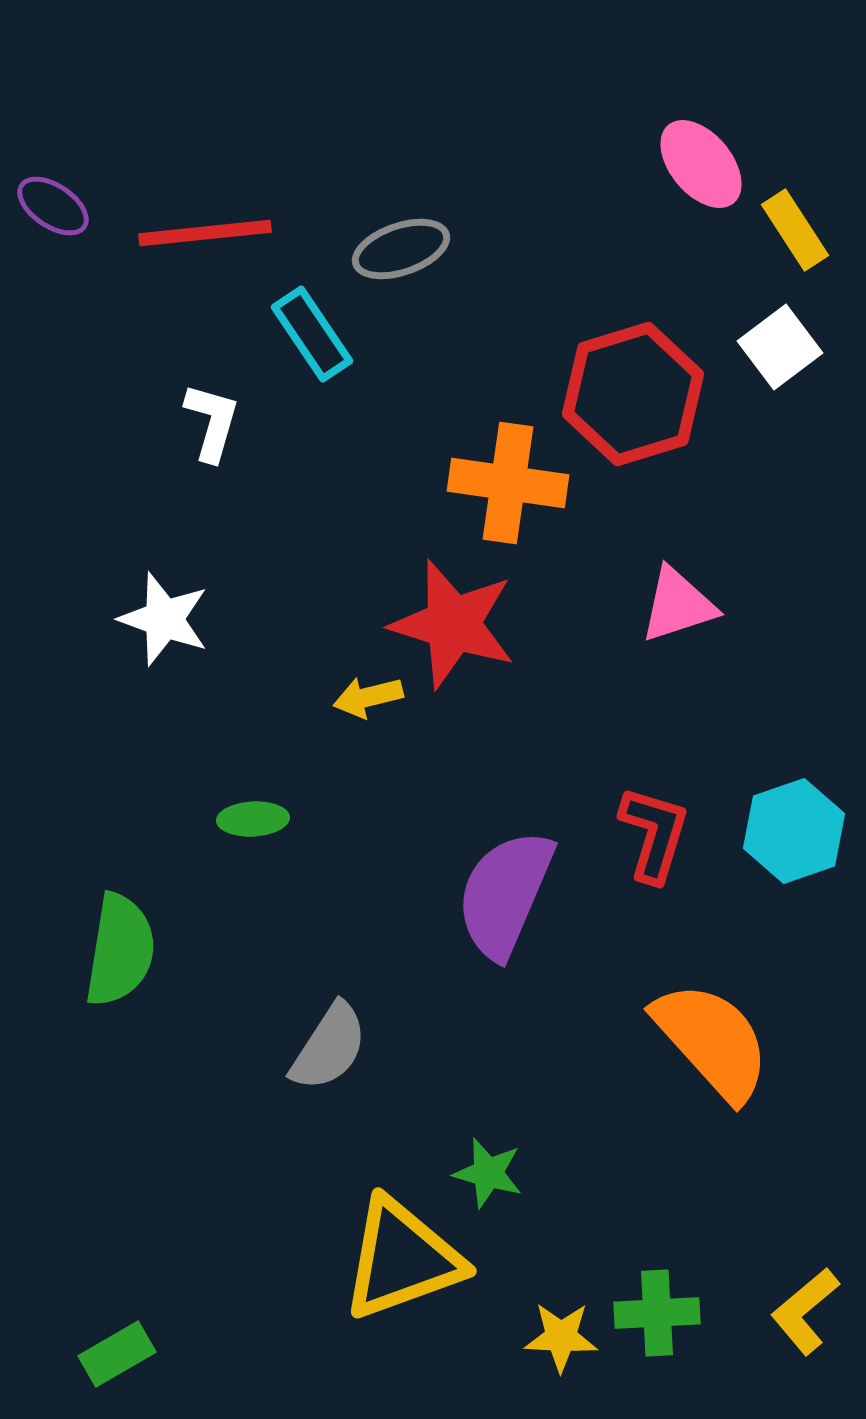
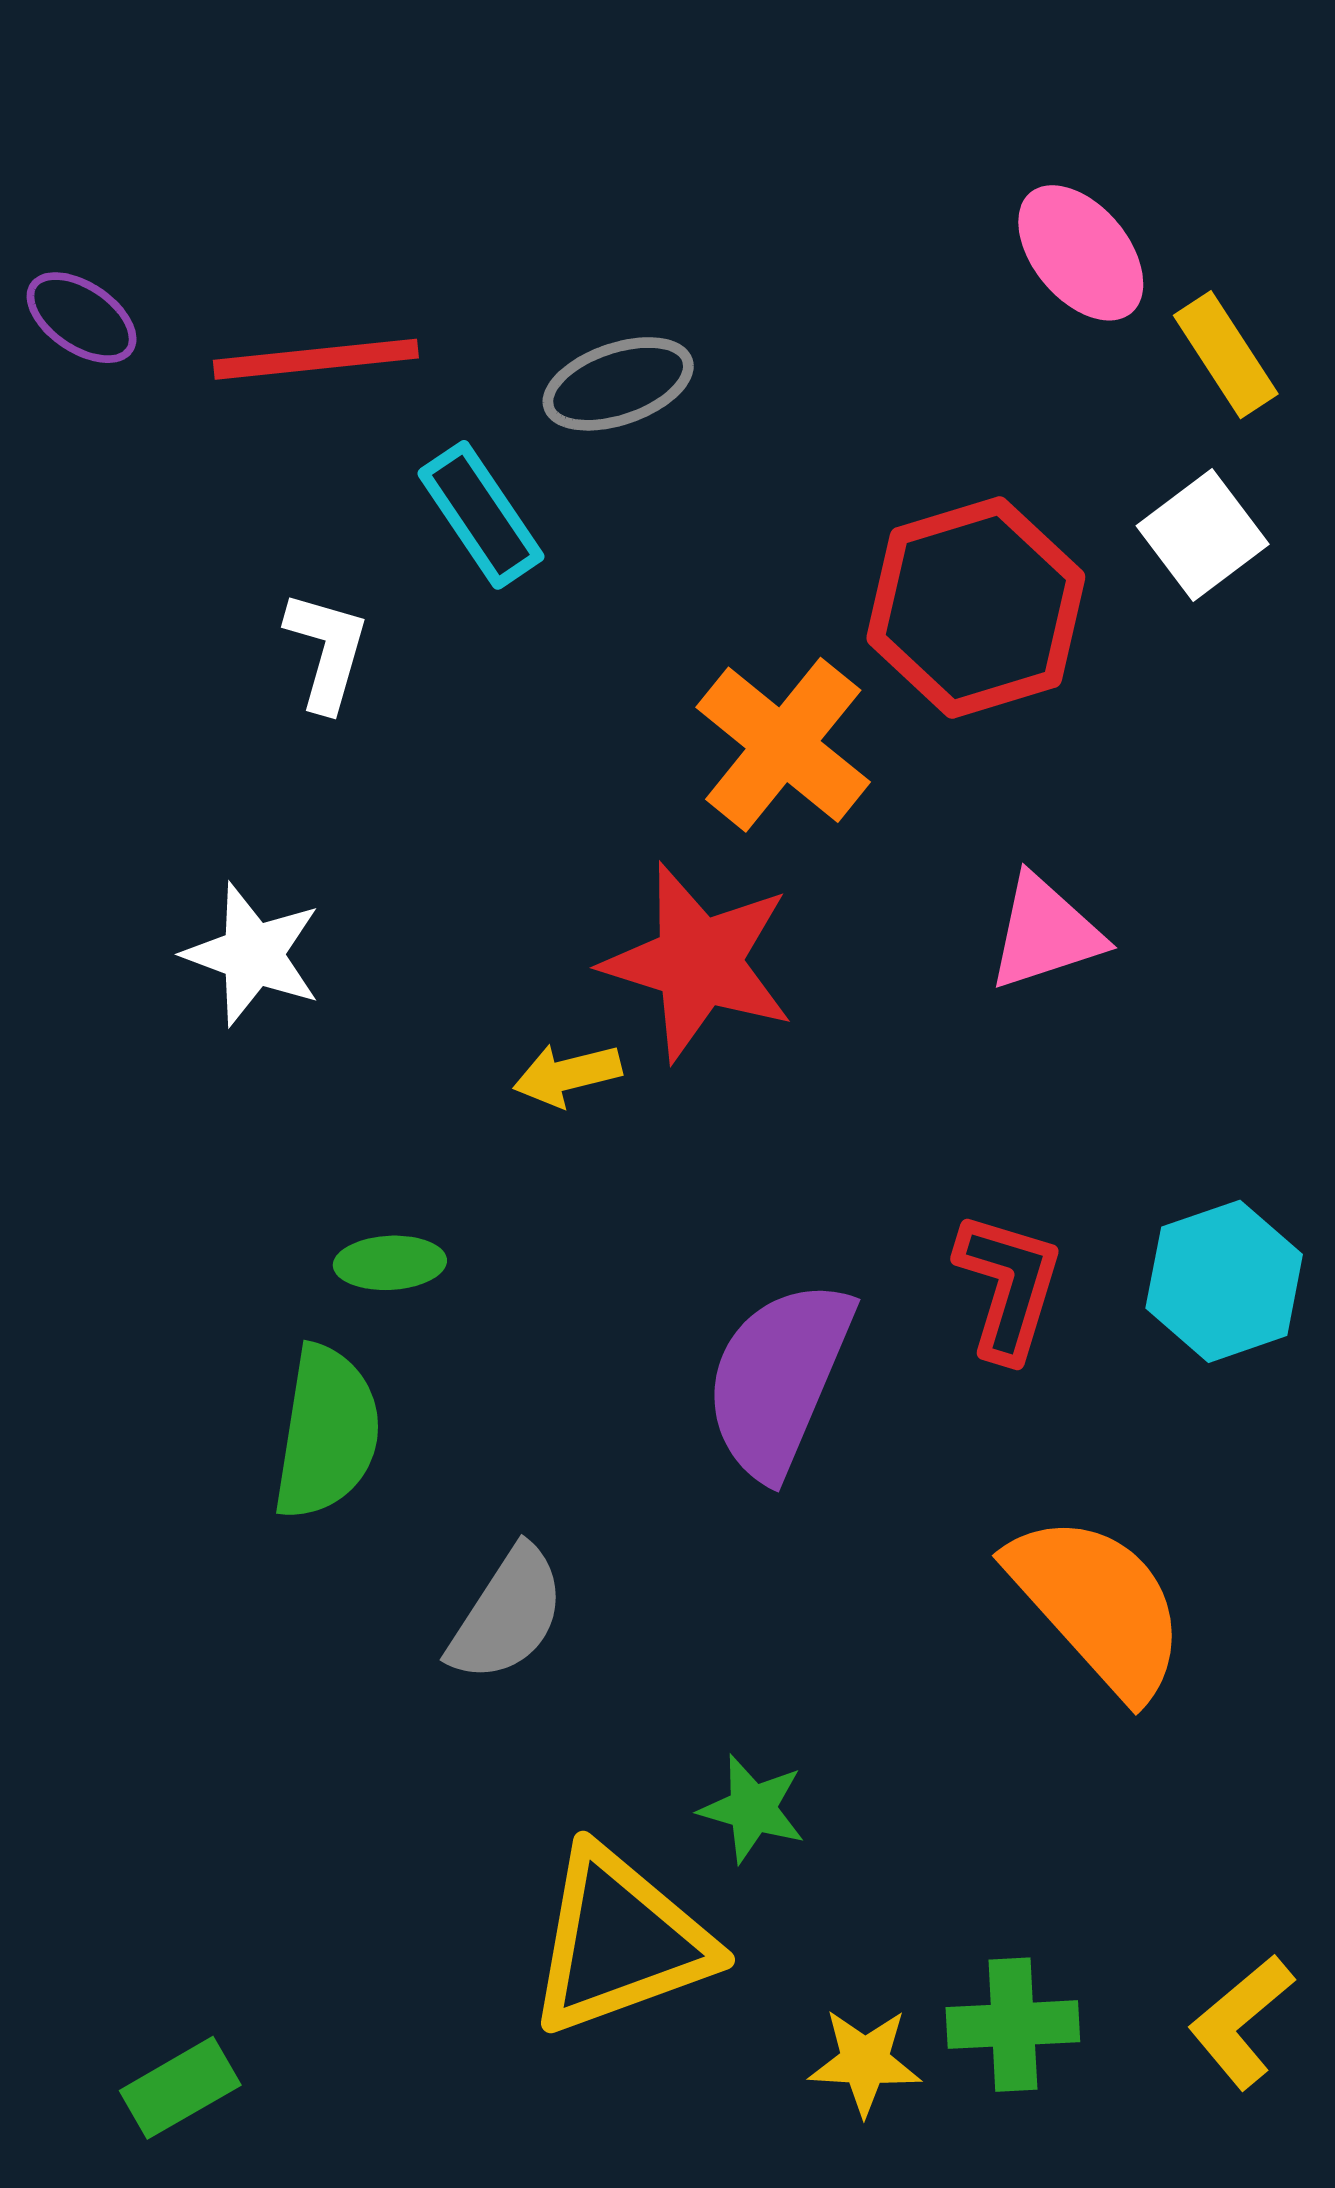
orange cross: (508, 483) -> (783, 745), turned 31
green semicircle: (120, 950) -> (327, 1432), moved

